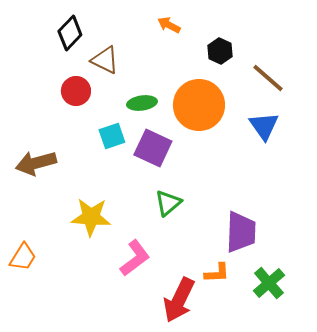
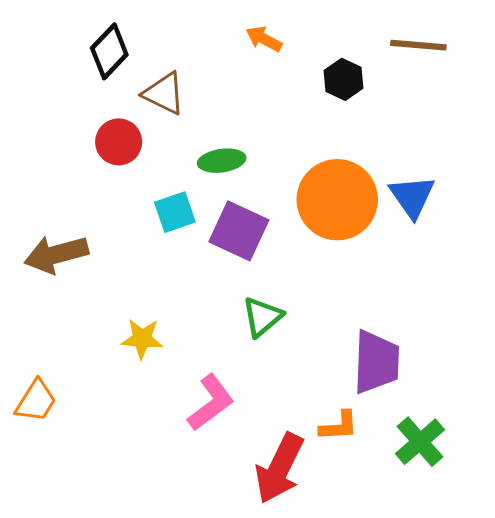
brown line: (268, 78) -> (418, 45), moved, turned -36
orange circle: (199, 105) -> (337, 200), moved
yellow star: (91, 217) -> (142, 339), size x0.7

